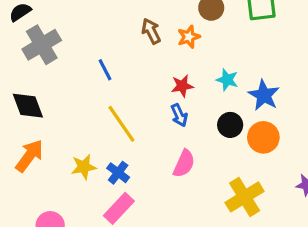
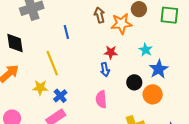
orange star: (189, 37) -> (121, 24), size x1.5
cyan star: (227, 80) -> (146, 50), moved
yellow line: (121, 124) -> (52, 63), moved
pink semicircle: (184, 164) -> (101, 99), turned 138

